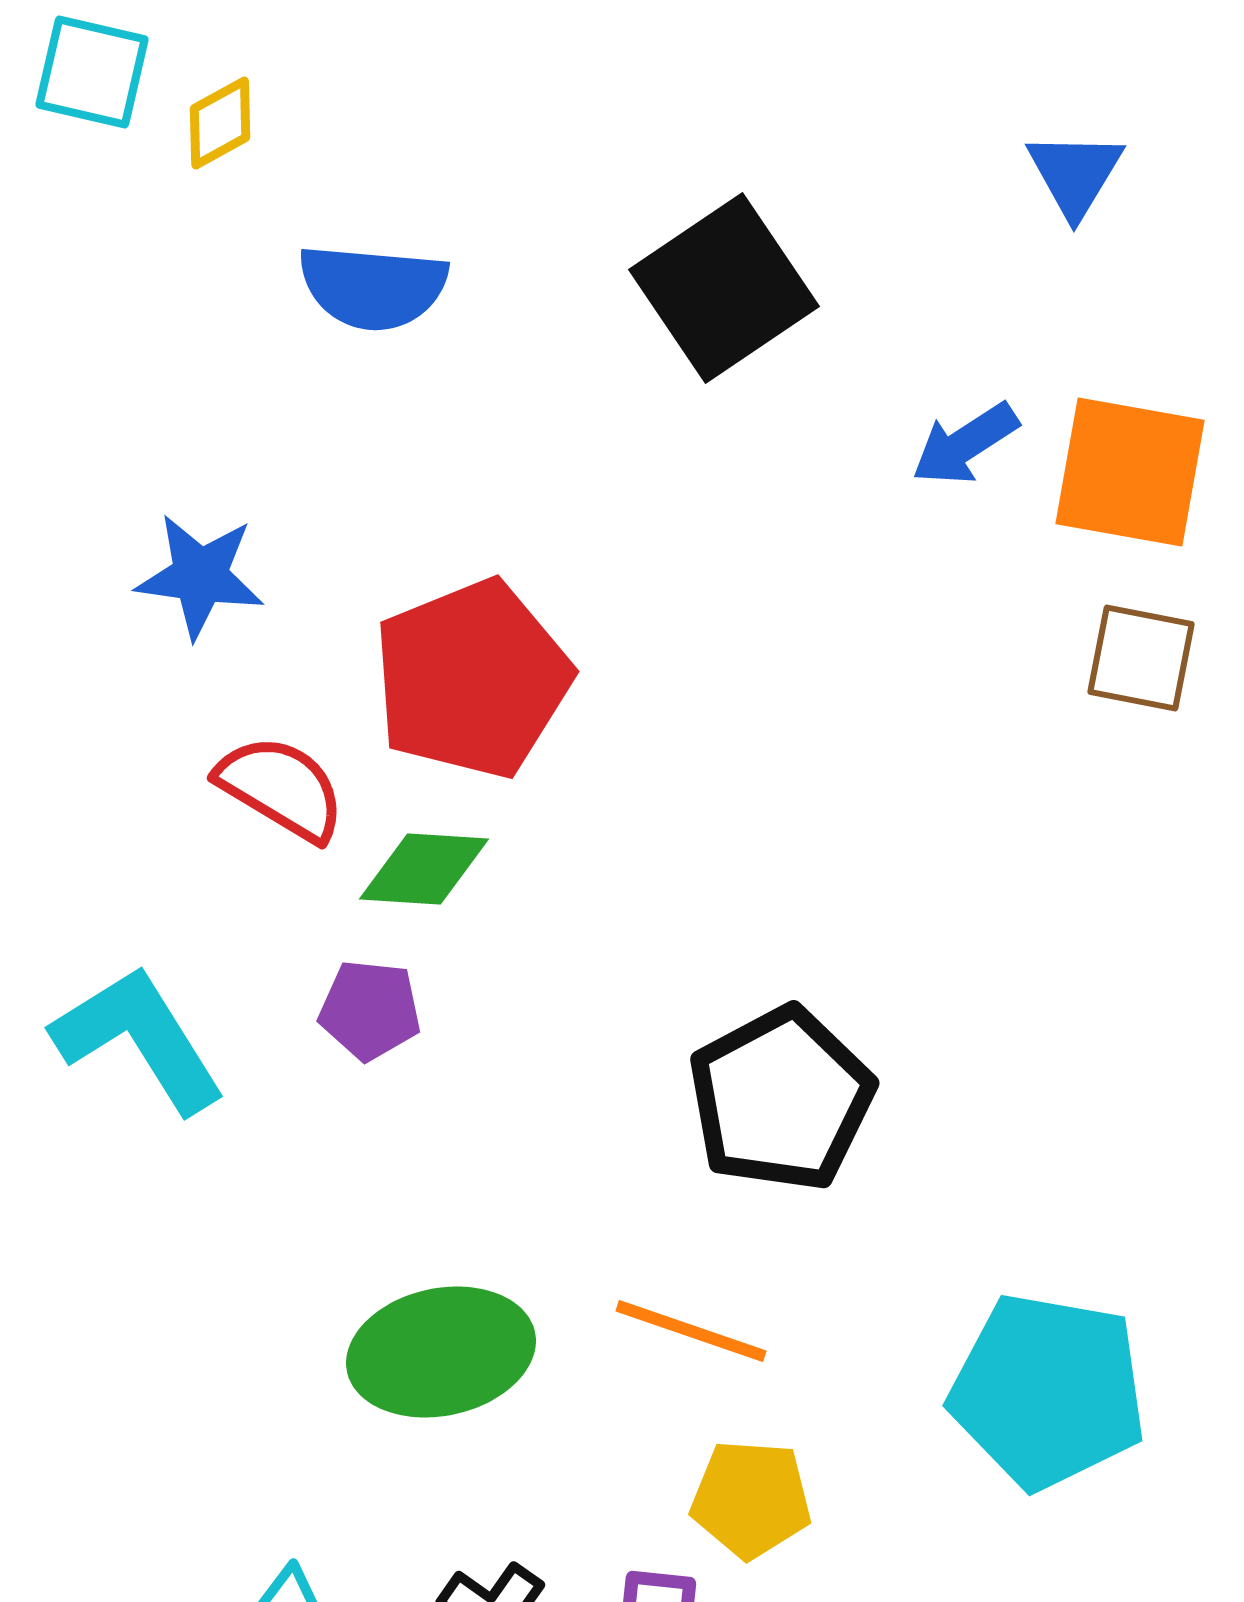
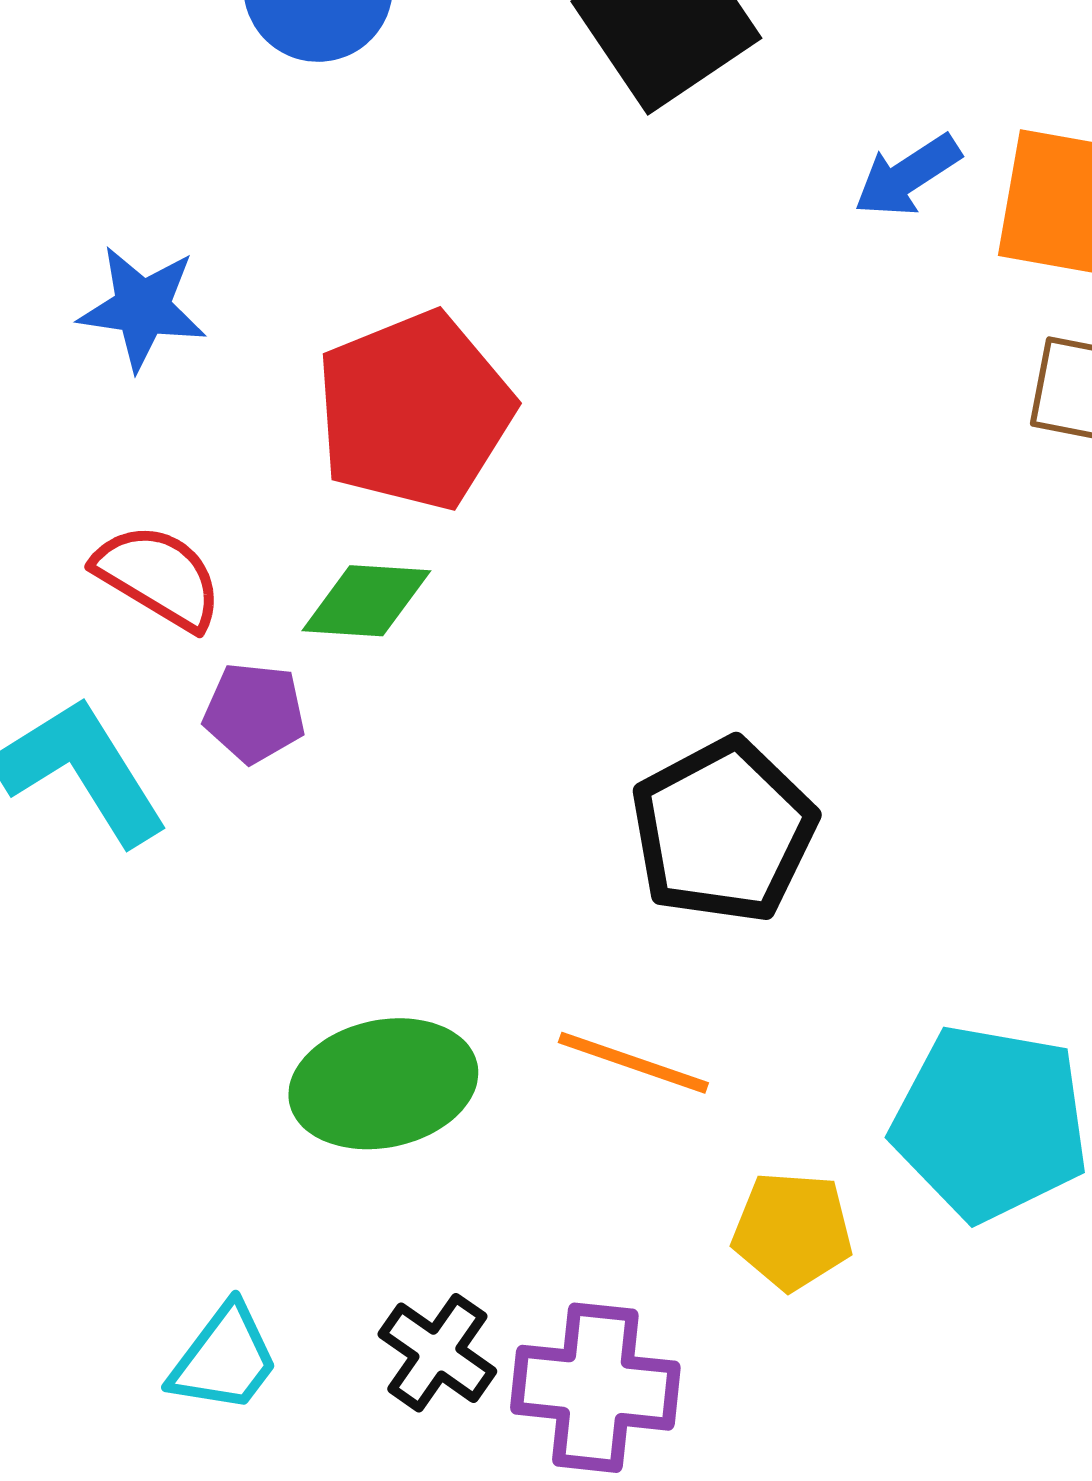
red semicircle: (281, 788) -> (158, 577), moved
purple pentagon: (370, 1010) -> (254, 713), moved
yellow pentagon: (751, 1499) -> (792, 1231), moved

